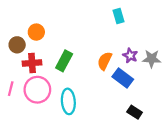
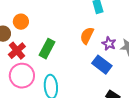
orange semicircle: (105, 61) -> (87, 36), moved
red cross: (32, 63) -> (17, 51), turned -36

